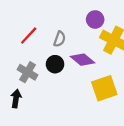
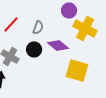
yellow square: (104, 88) -> (77, 70), turned 35

